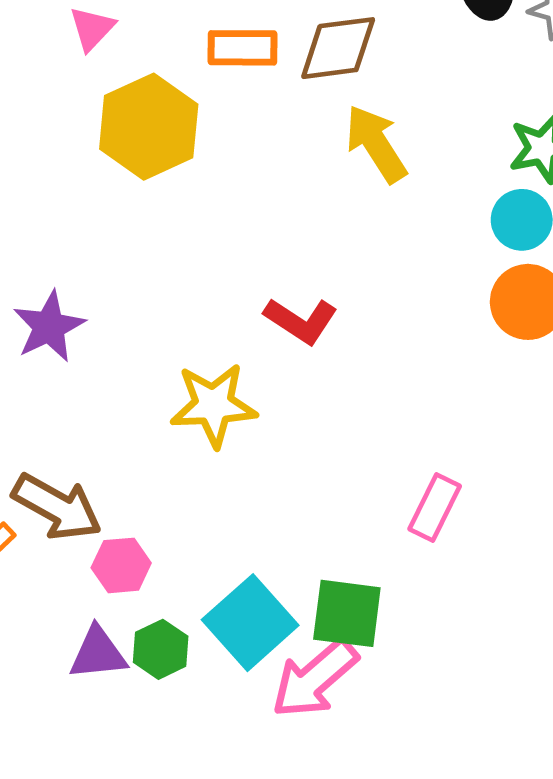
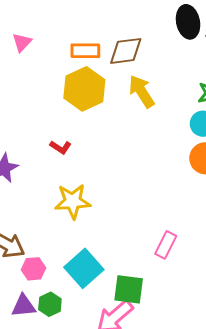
yellow hexagon: (149, 127) -> (84, 89), moved
red L-shape: (301, 321) -> (61, 147), moved, size x0.7
cyan square: (250, 623) -> (84, 268), moved

